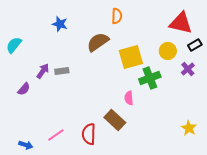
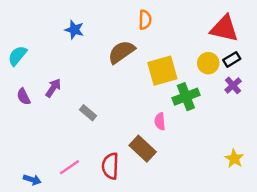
black rectangle: (195, 45) -> (232, 59), moved
gray rectangle: (62, 71) -> (88, 113), moved, turned 48
purple semicircle: (24, 89) -> (24, 97), moved, turned 112

